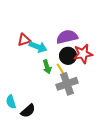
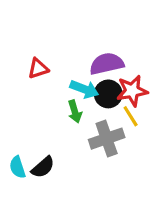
cyan arrow: (38, 47) -> (84, 89), moved
yellow line: (61, 70) -> (131, 116), moved
black semicircle: (28, 111) -> (43, 167), moved

